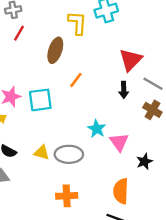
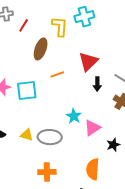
red line: (19, 33) -> (24, 25), moved
red triangle: (131, 60) -> (88, 62), moved
orange line: (76, 80) -> (57, 74), turned 32
pink triangle: (119, 142) -> (92, 128), turned 30

